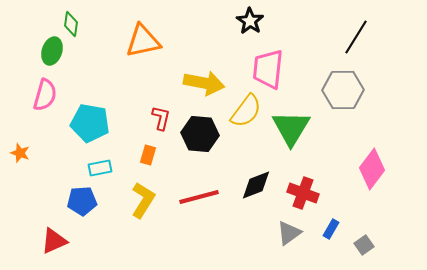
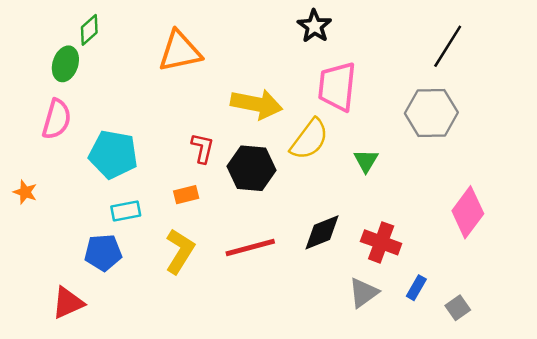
green diamond: (71, 24) -> (89, 30), turned 40
green triangle: (291, 128) -> (366, 161), size x0.5
orange rectangle: (148, 155) -> (186, 195), turned 60

